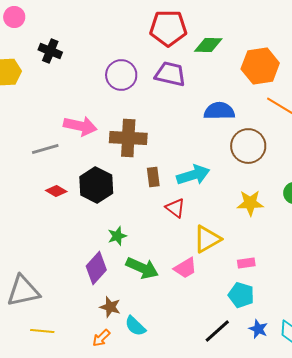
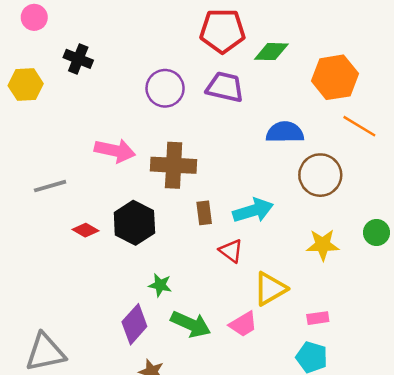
gray line: (45, 149) -> (50, 186), moved
green star: (117, 236) -> (160, 285), turned 30

